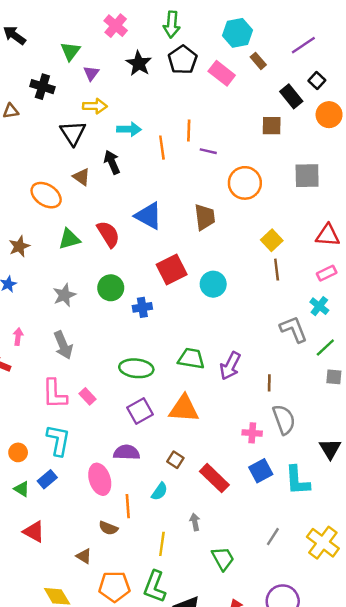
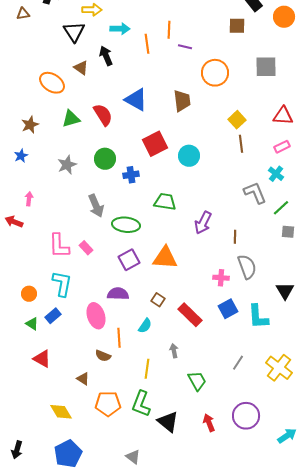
gray arrow: (63, 345) -> (96, 206), moved
green trapezoid: (191, 359) -> (165, 202), moved

